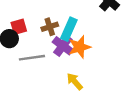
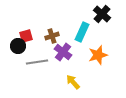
cyan rectangle: (69, 29) -> (82, 32), moved
orange star: (79, 47) -> (98, 55), moved

